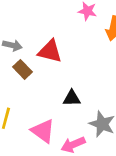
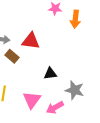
pink triangle: (43, 131) -> (32, 100), turned 36

